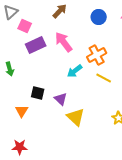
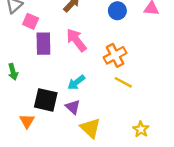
purple rectangle: (36, 45) -> (43, 44), turned -66
cyan arrow: (75, 71) -> (76, 82), moved
black square: (38, 93) -> (46, 100), size x1.5

